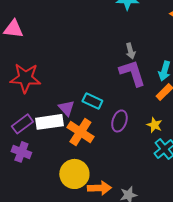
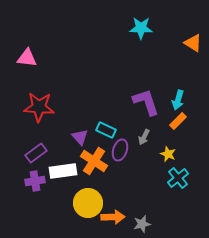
gray arrow: (130, 51) -> (144, 137), moved, turned 42
purple ellipse: (119, 121) -> (120, 150), moved
white rectangle: (49, 122) -> (63, 171), moved
purple cross: (21, 152) -> (35, 181), turned -30

